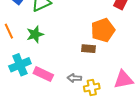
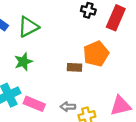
brown rectangle: (88, 49) -> (74, 67), moved

